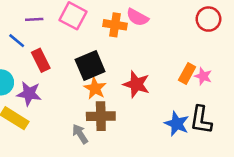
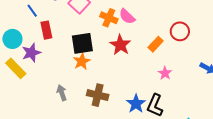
orange rectangle: (187, 74) -> (156, 44), moved
red star: (136, 84) -> (120, 45), moved
purple star: (29, 94) -> (31, 53), turned 30
brown cross: (101, 116) -> (98, 95), moved

